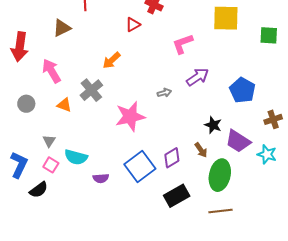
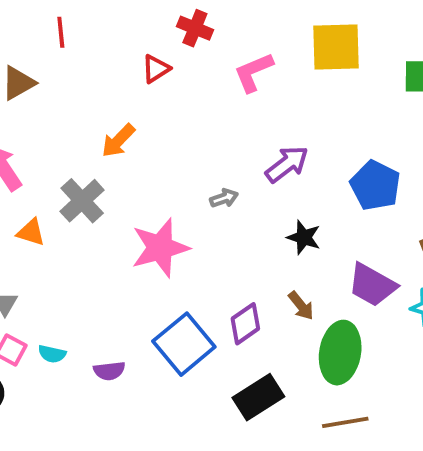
pink L-shape: (183, 44) -> (253, 72), moved
black star: (213, 125) -> (304, 237), moved
cyan semicircle: (76, 157) -> (52, 354), moved, size x0.6

